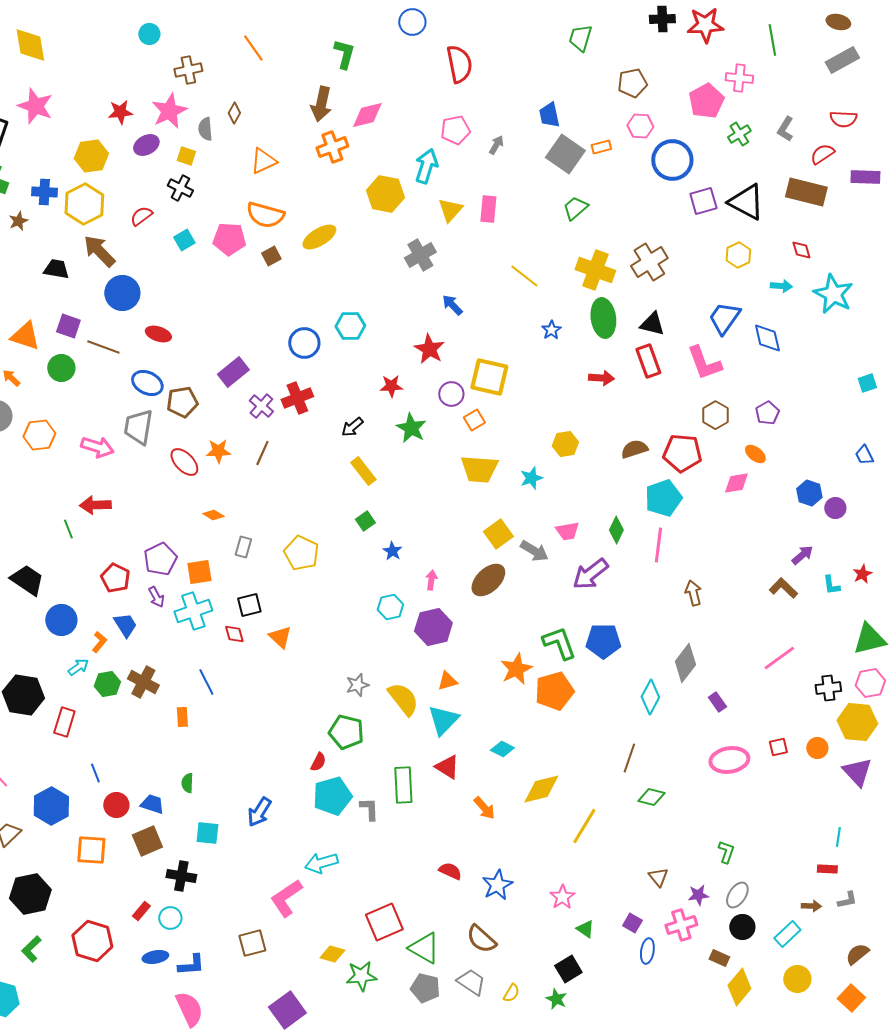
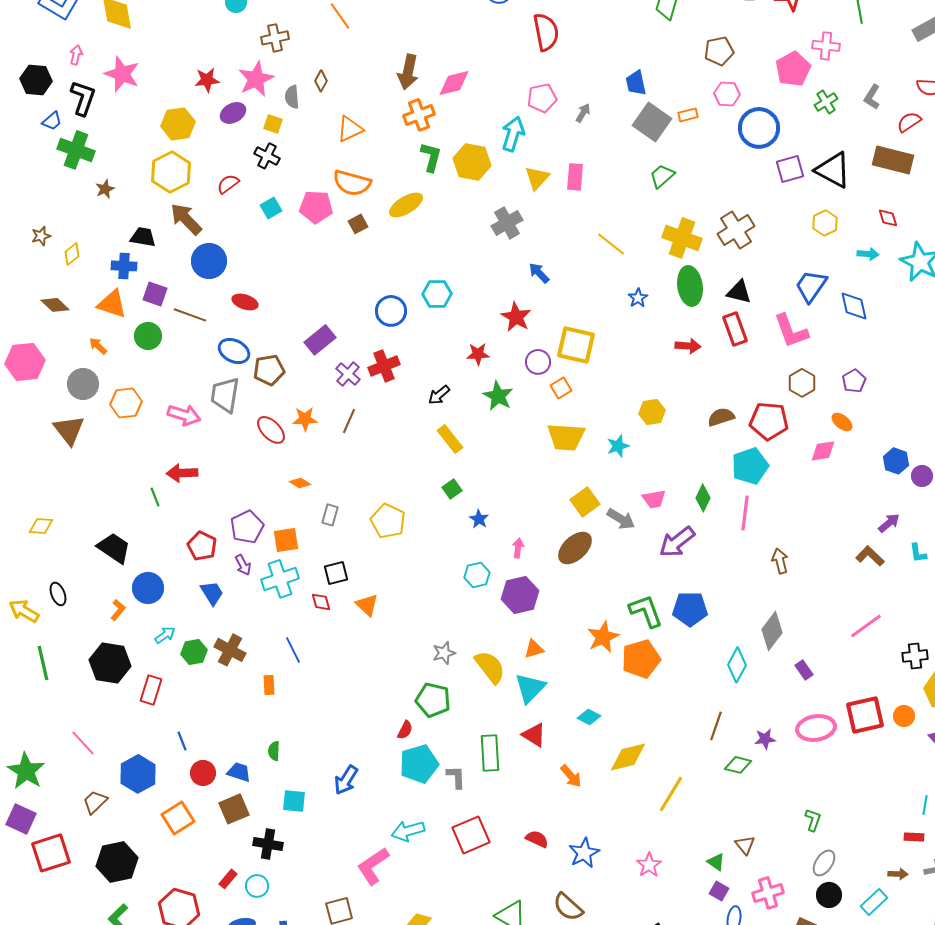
green L-shape: (344, 54) -> (431, 157), moved
blue cross: (44, 192) -> (124, 266), moved
orange L-shape: (99, 642) -> (118, 610), moved
red square: (778, 747) -> (865, 715), size x2.0
orange square: (91, 850) -> (178, 818), turned -36
purple star: (698, 895) -> (765, 739), moved
red square: (384, 922) -> (471, 835), moved
green triangle: (585, 929) -> (716, 862), moved

